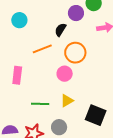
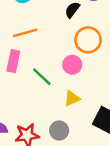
orange line: (42, 49) -> (25, 33), moved
green line: (40, 104) -> (42, 77), moved, turned 36

